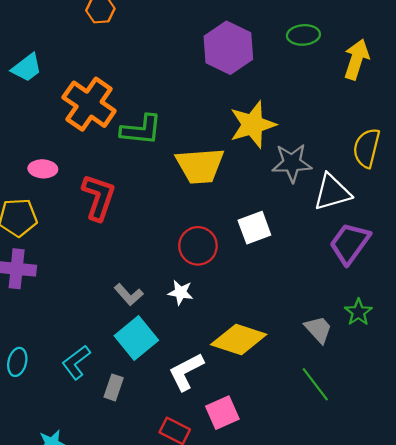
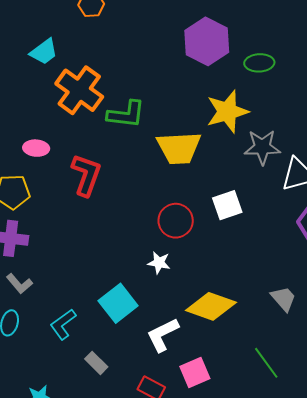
green ellipse: (303, 35) -> (259, 63), moved
cyan trapezoid: (27, 68) -> (44, 52), moved
gray L-shape: (129, 295) -> (19, 284), moved
green line: (315, 384) -> (266, 363), moved
gray rectangle: (114, 387) -> (96, 363), moved, turned -65

